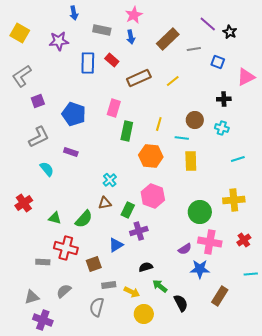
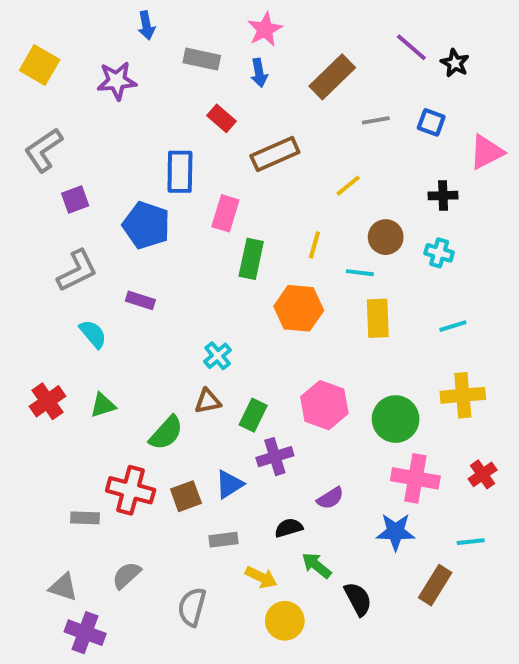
gray line: (194, 49) -> (376, 120), moved
blue rectangle: (88, 63) -> (180, 172), moved
yellow line: (173, 81) -> (348, 186), moved
cyan line: (238, 159) -> (453, 326), moved
pink hexagon: (153, 196) -> (324, 405), moved
green triangle: (55, 218) -> (103, 405), moved, turned -32
purple semicircle: (185, 249) -> (330, 498), moved
brown square: (94, 264) -> (186, 496), moved
cyan line: (251, 274) -> (471, 542), moved
gray rectangle: (109, 285) -> (223, 540), moved
gray triangle: (32, 297) -> (63, 587), turned 35

